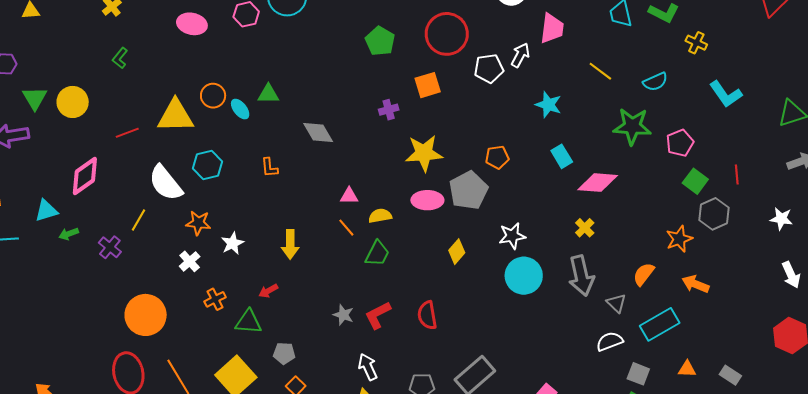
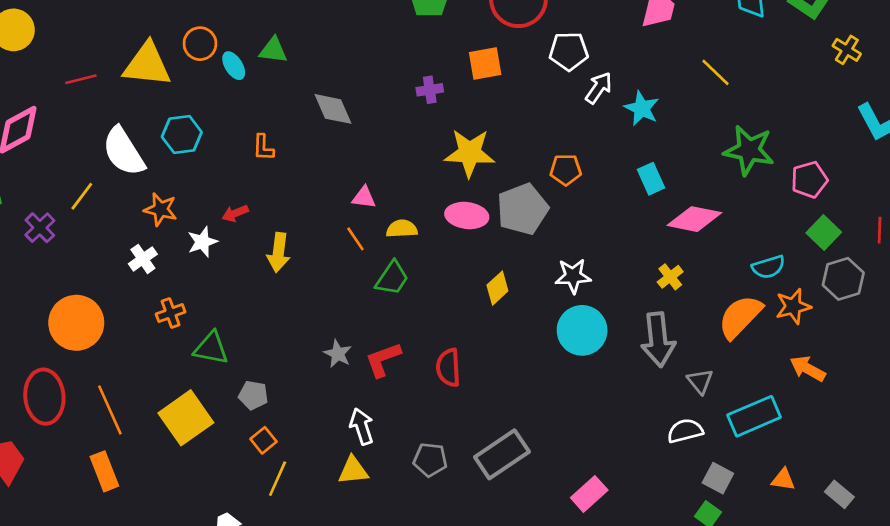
white arrow: (520, 55) -> (599, 88), moved
cyan semicircle: (655, 82) -> (768, 267), moved
orange semicircle: (644, 274) -> (740, 317), moved, size x1.5
red arrow: (268, 291) -> (235, 213), moved

